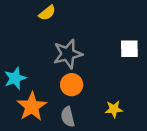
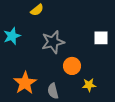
cyan star: (15, 78) -> (12, 36), moved
orange circle: (72, 85) -> (72, 66), moved

